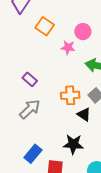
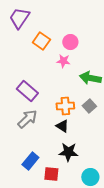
pink circle: (83, 32) -> (70, 42), moved
purple rectangle: (30, 79) -> (27, 91), size x1.5
black triangle: (84, 114) -> (62, 126), moved

